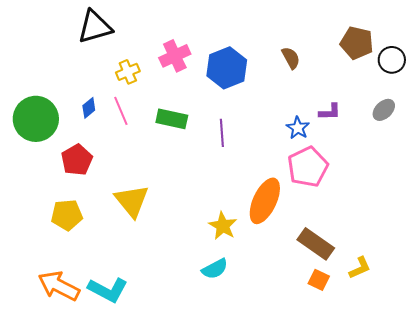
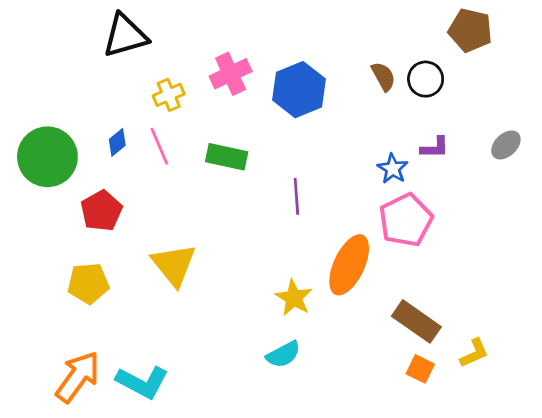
brown pentagon: (357, 43) -> (470, 30), moved
black circle: (392, 60) -> (426, 79), moved
purple line: (222, 133) -> (296, 196), moved
orange arrow: (59, 286) -> (78, 377), turned 99

